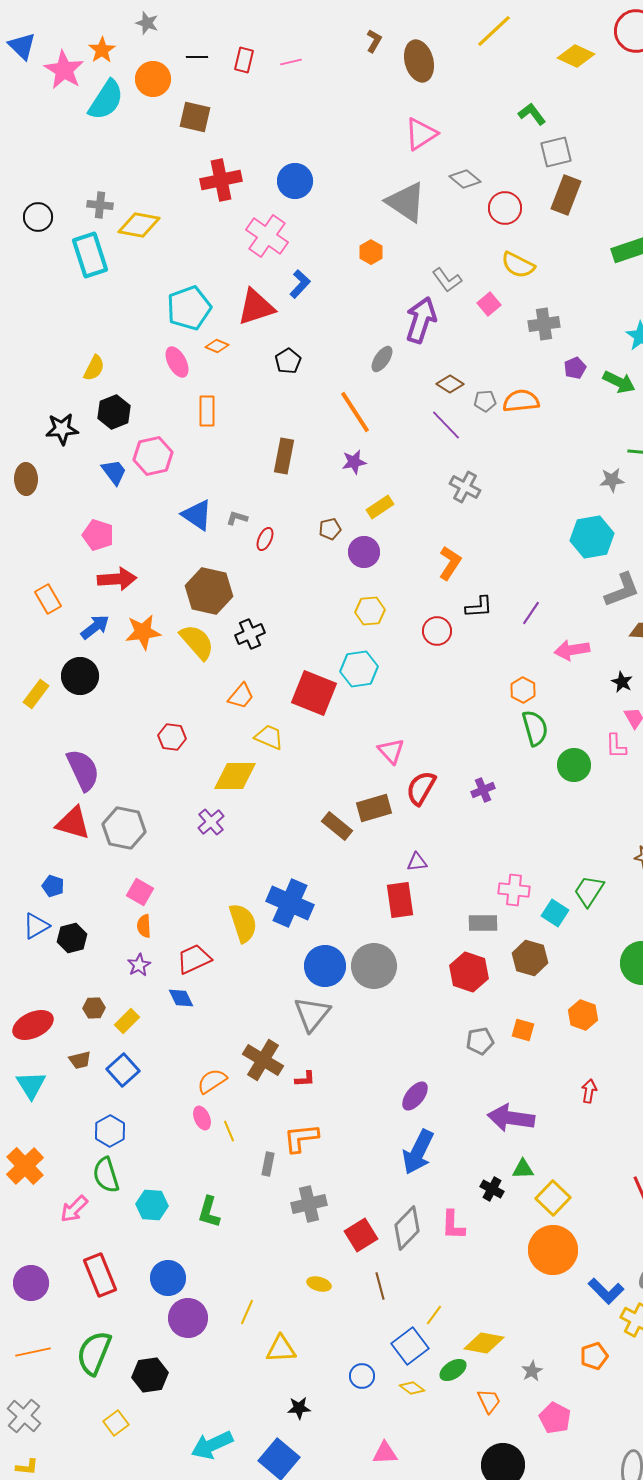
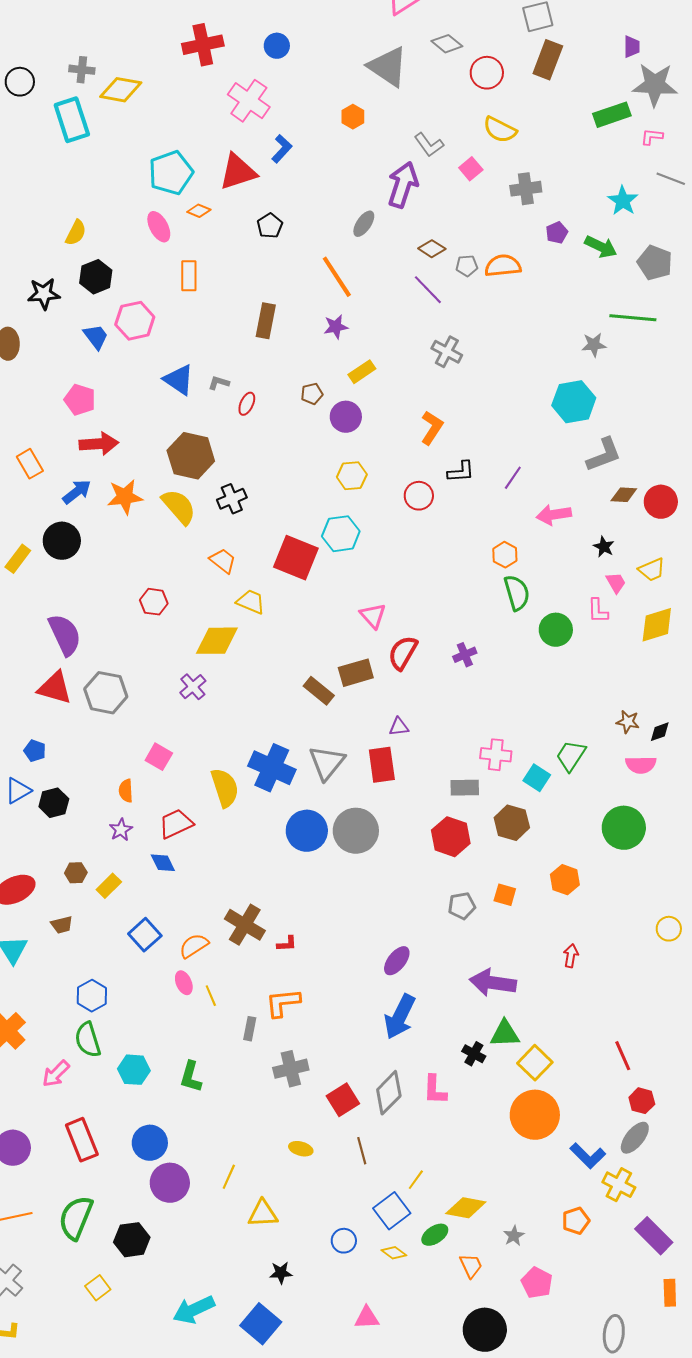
blue circle: (295, 181) -> (277, 46), size x0.7
orange trapezoid: (241, 696) -> (223, 561), turned -92
pink square: (140, 892) -> (159, 757), moved
gray triangle: (312, 1014) -> (327, 763), moved
blue square: (123, 1070) -> (145, 935), moved
green triangle: (523, 1169) -> (505, 1034), size x1.4

